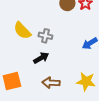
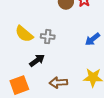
black arrow: (41, 58) -> (37, 60), moved

